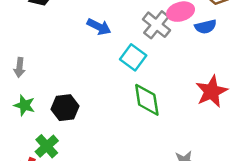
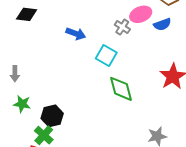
gray cross: (156, 25) -> (122, 27), size x0.7
black hexagon: (65, 108) -> (52, 116), moved

